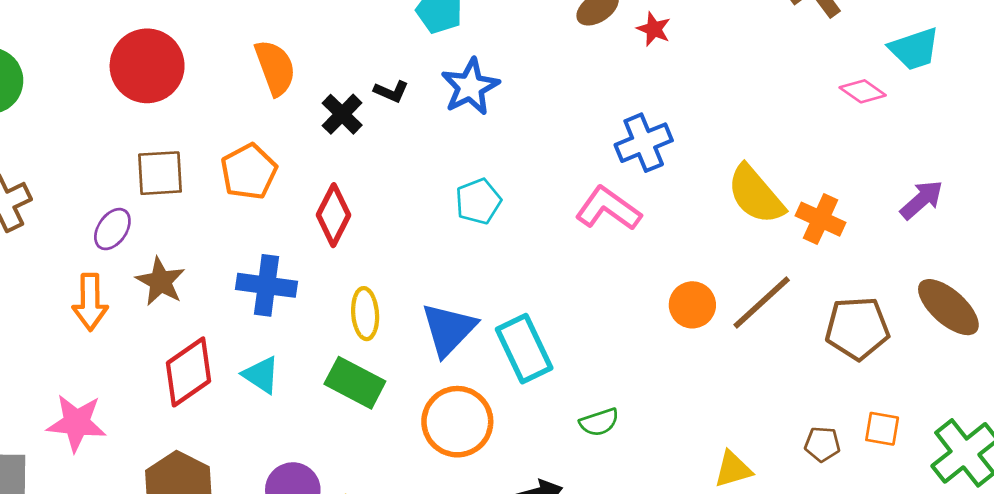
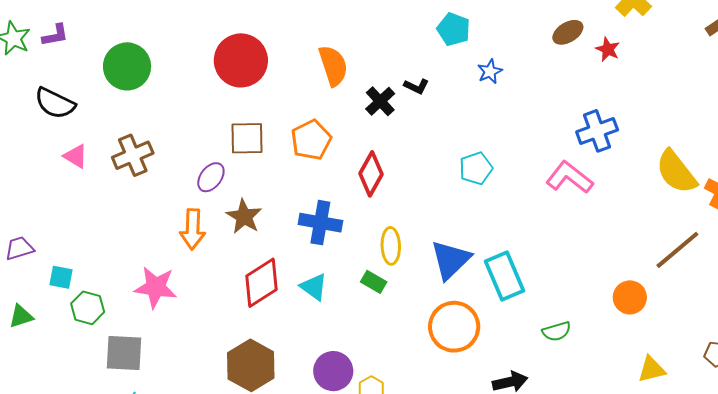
blue star: (470, 87) -> (490, 71), moved, size x0.6
orange circle: (692, 305) -> (630, 297), moved
green rectangle: (355, 383) -> (374, 282), moved, size x0.6
pink star: (77, 423) -> (156, 287), moved

